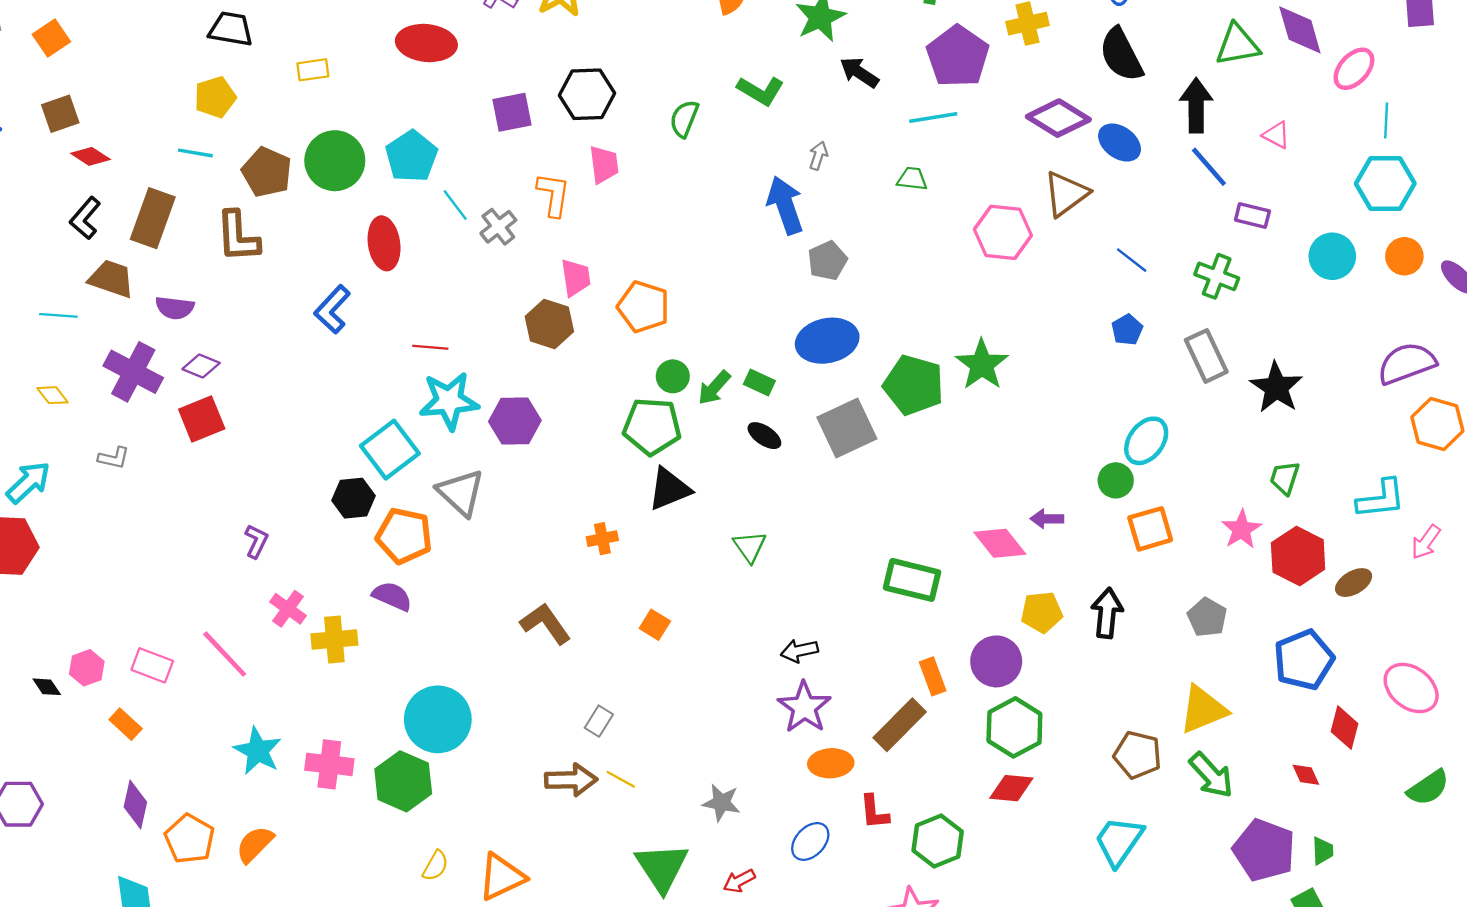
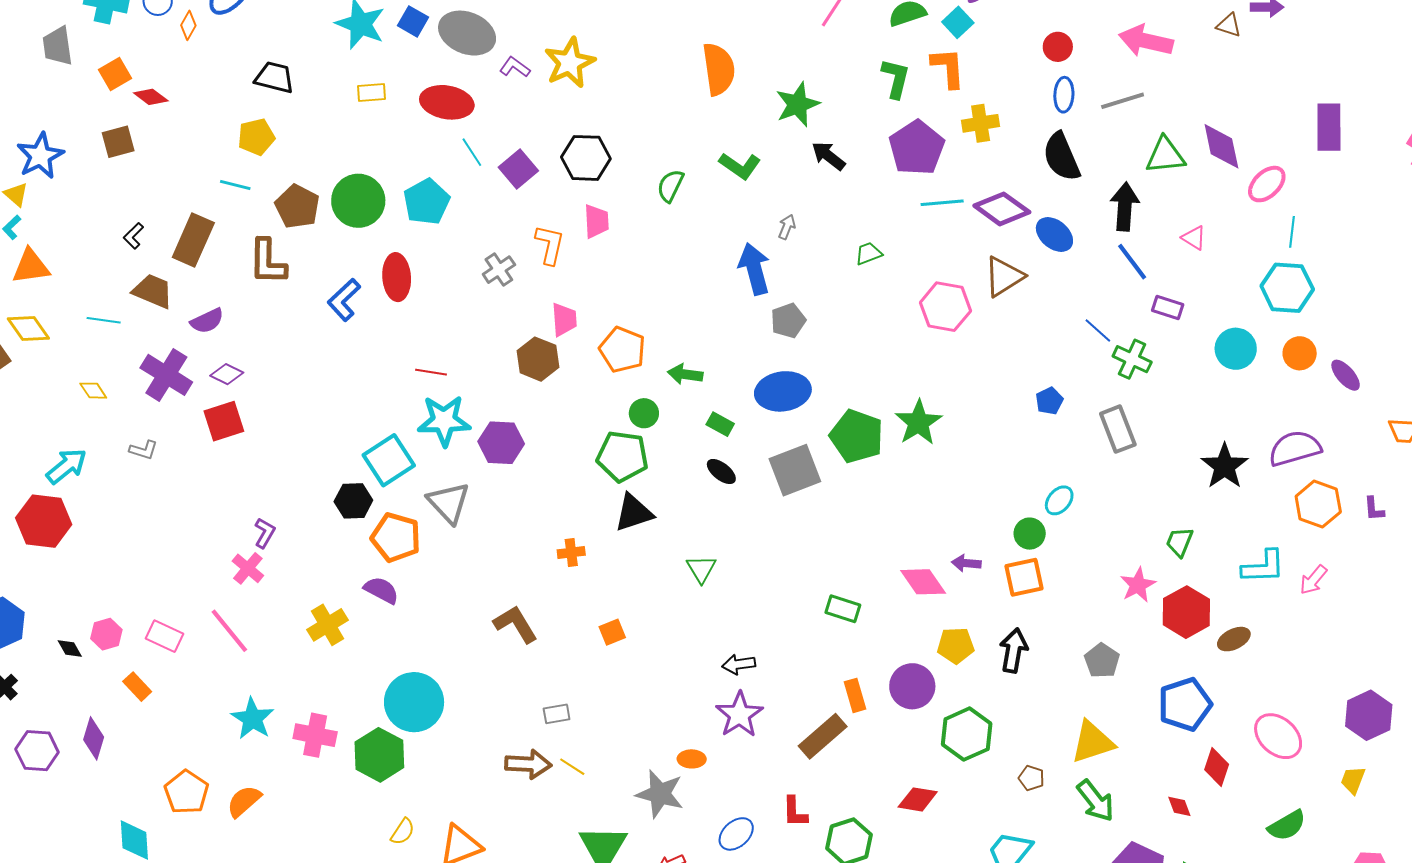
yellow rectangle: (313, 70) -> (371, 93), moved
purple square: (512, 112) -> (518, 169), turned -33
cyan line: (933, 118) -> (942, 203), moved
red diamond: (90, 156) -> (151, 97), moved
green trapezoid: (912, 179) -> (869, 253), turned -32
cyan line: (455, 205) -> (472, 152), moved
black L-shape: (85, 218) -> (133, 236), size x0.7
blue line: (1132, 260) -> (1098, 330), moved
purple semicircle: (175, 308) -> (207, 321), turned -36
blue L-shape: (332, 309) -> (344, 300), moved
black star: (1276, 387) -> (1225, 466), moved
green arrow: (714, 388) -> (685, 374), moved, turned 52
cyan ellipse: (1146, 441) -> (1059, 500), size x0.7
orange square: (1150, 529) -> (1024, 577), moved
pink arrow: (1426, 542) -> (1313, 580), moved
green rectangle: (912, 580) -> (843, 609), size x0.7
pink cross: (288, 609) -> (248, 568), moved
orange square: (655, 625) -> (612, 632), turned 32
yellow cross: (334, 639) -> (328, 625), turned -30
gray rectangle: (599, 721) -> (557, 714), turned 44
green hexagon: (1014, 727) -> (967, 734), moved
brown pentagon: (1137, 755) -> (1031, 778), size x0.6
orange ellipse: (831, 763) -> (692, 759), moved, size x0.7
gray star: (721, 803) -> (660, 794), size x1.4
purple diamond: (135, 804) -> (94, 738), moved

